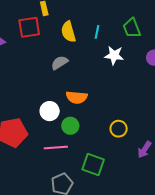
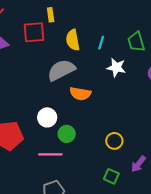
gray semicircle: (60, 63) -> (61, 70), size x1.6
orange semicircle: (77, 97) -> (80, 94), moved
green square: (93, 164) -> (111, 176), moved, size x0.7

